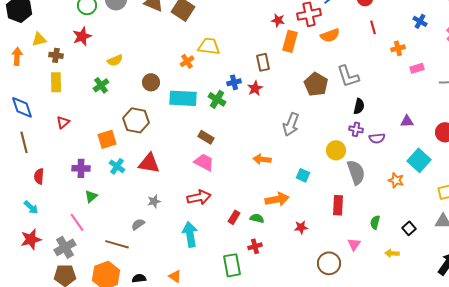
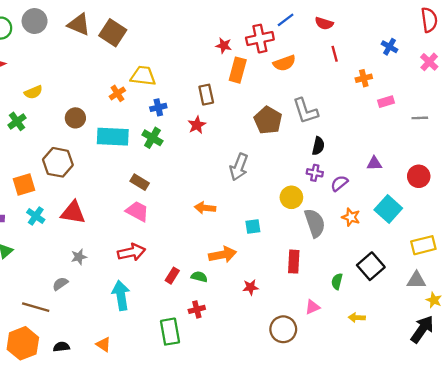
blue cross: (234, 82) -> (158, 107), moved
purple semicircle: (377, 138) -> (339, 183), turned 147
cyan square: (303, 175) -> (253, 227), turned -32
orange star: (396, 180) -> (351, 217), moved
black square: (409, 228) -> (371, 266), moved, size x1.6
pink triangle: (354, 244) -> (312, 307), turned 32

